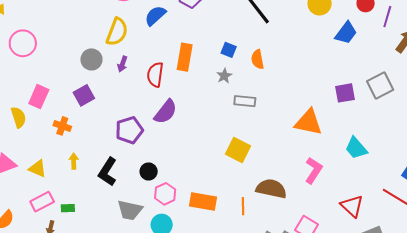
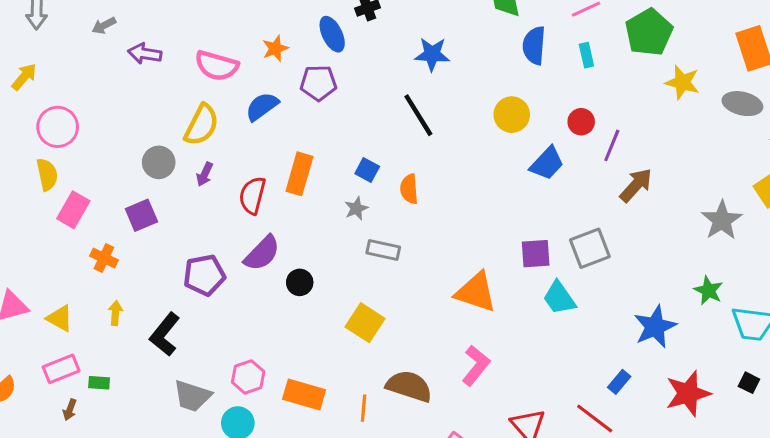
yellow semicircle: (18, 117) -> (47, 174), moved
cyan trapezoid: (356, 148) -> (559, 298), moved
black circle: (149, 171) -> (300, 282), moved

